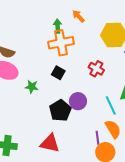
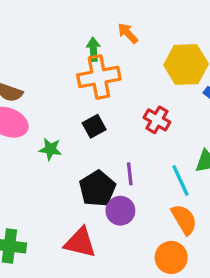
black square: (58, 73) -> (94, 126), turned 32
purple circle: (78, 101) -> (120, 211), moved
purple line: (97, 138) -> (130, 174), moved

